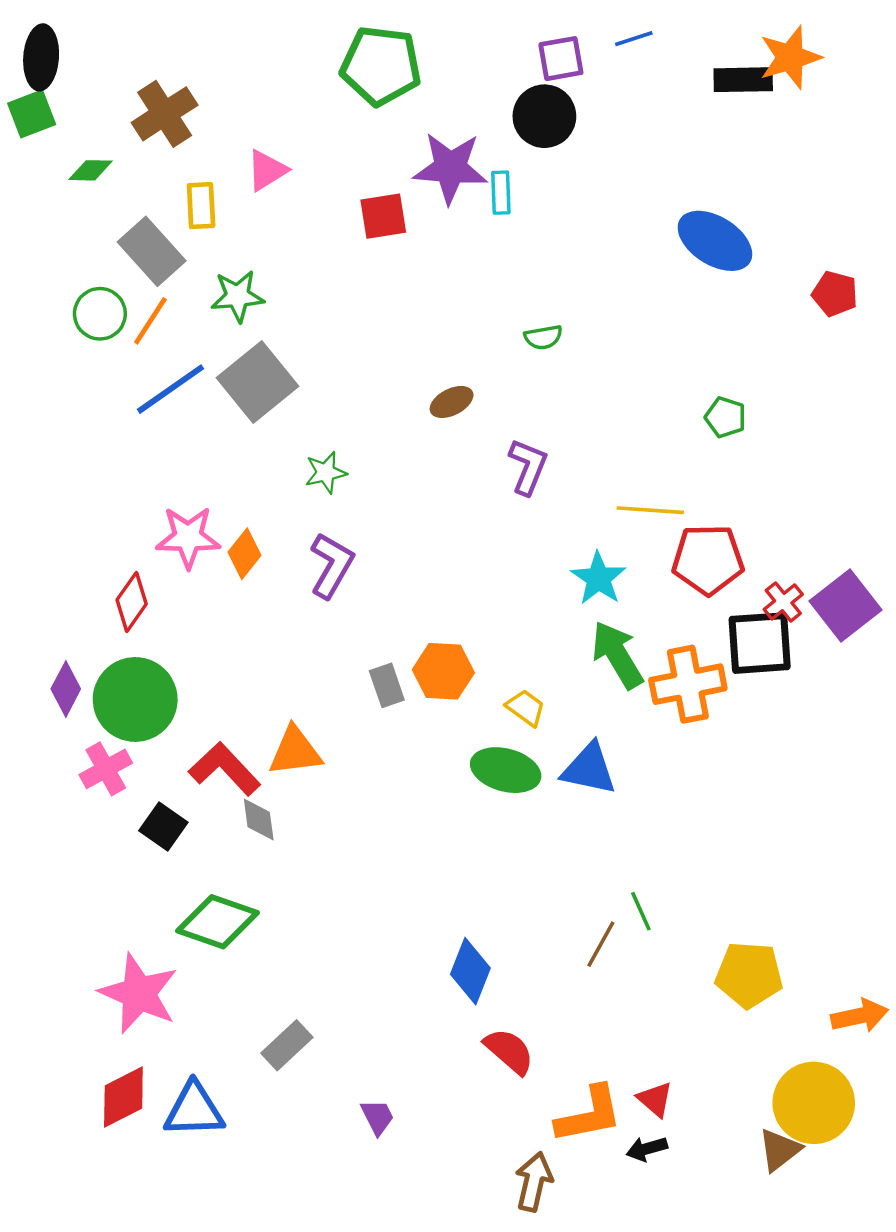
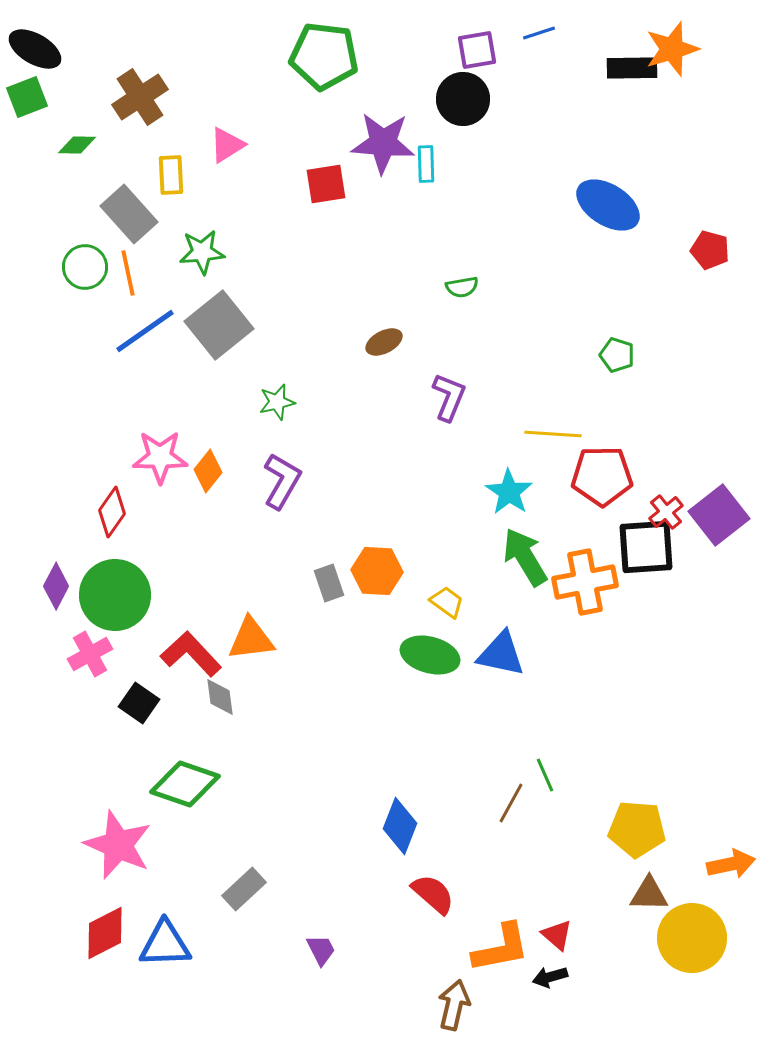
black ellipse: (41, 57) -> (35, 49), turned -64
orange line: (150, 321) -> (128, 273), turned -45
brown triangle: (780, 1150) -> (649, 894), moved, turned 39

